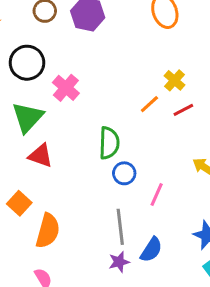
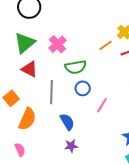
pink cross: (66, 88) -> (58, 44), moved
green semicircle: (109, 143) -> (76, 67), turned 70
gray line: (120, 227) -> (51, 92), moved
blue semicircle: (151, 250) -> (67, 122), moved, turned -72

